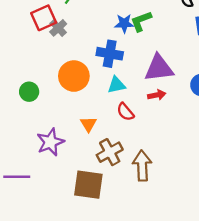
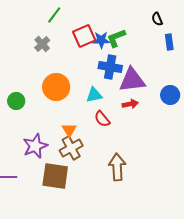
red square: (44, 18) -> (84, 36), moved
blue cross: (110, 54) -> (110, 67), moved
brown cross: (110, 152) -> (71, 148), moved
brown square: (88, 185) -> (55, 176), moved

